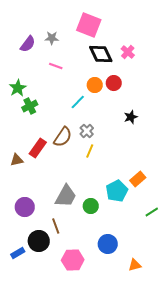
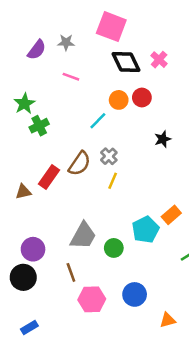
black circle: (39, 241) -> (23, 277), moved
blue rectangle: (18, 253) -> (29, 327), moved
pink hexagon: (73, 260) -> (92, 299), moved

